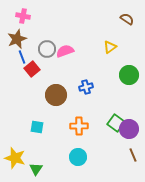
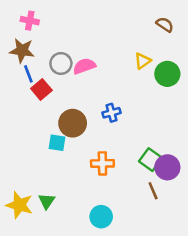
brown star: (17, 39) -> (22, 50), turned 30
green circle: (129, 75) -> (167, 74), moved
cyan square: (37, 127) -> (57, 143), moved
brown line: (133, 155) -> (153, 191), moved
cyan circle: (78, 157) -> (101, 217), moved
green triangle: (36, 169) -> (47, 201), moved

